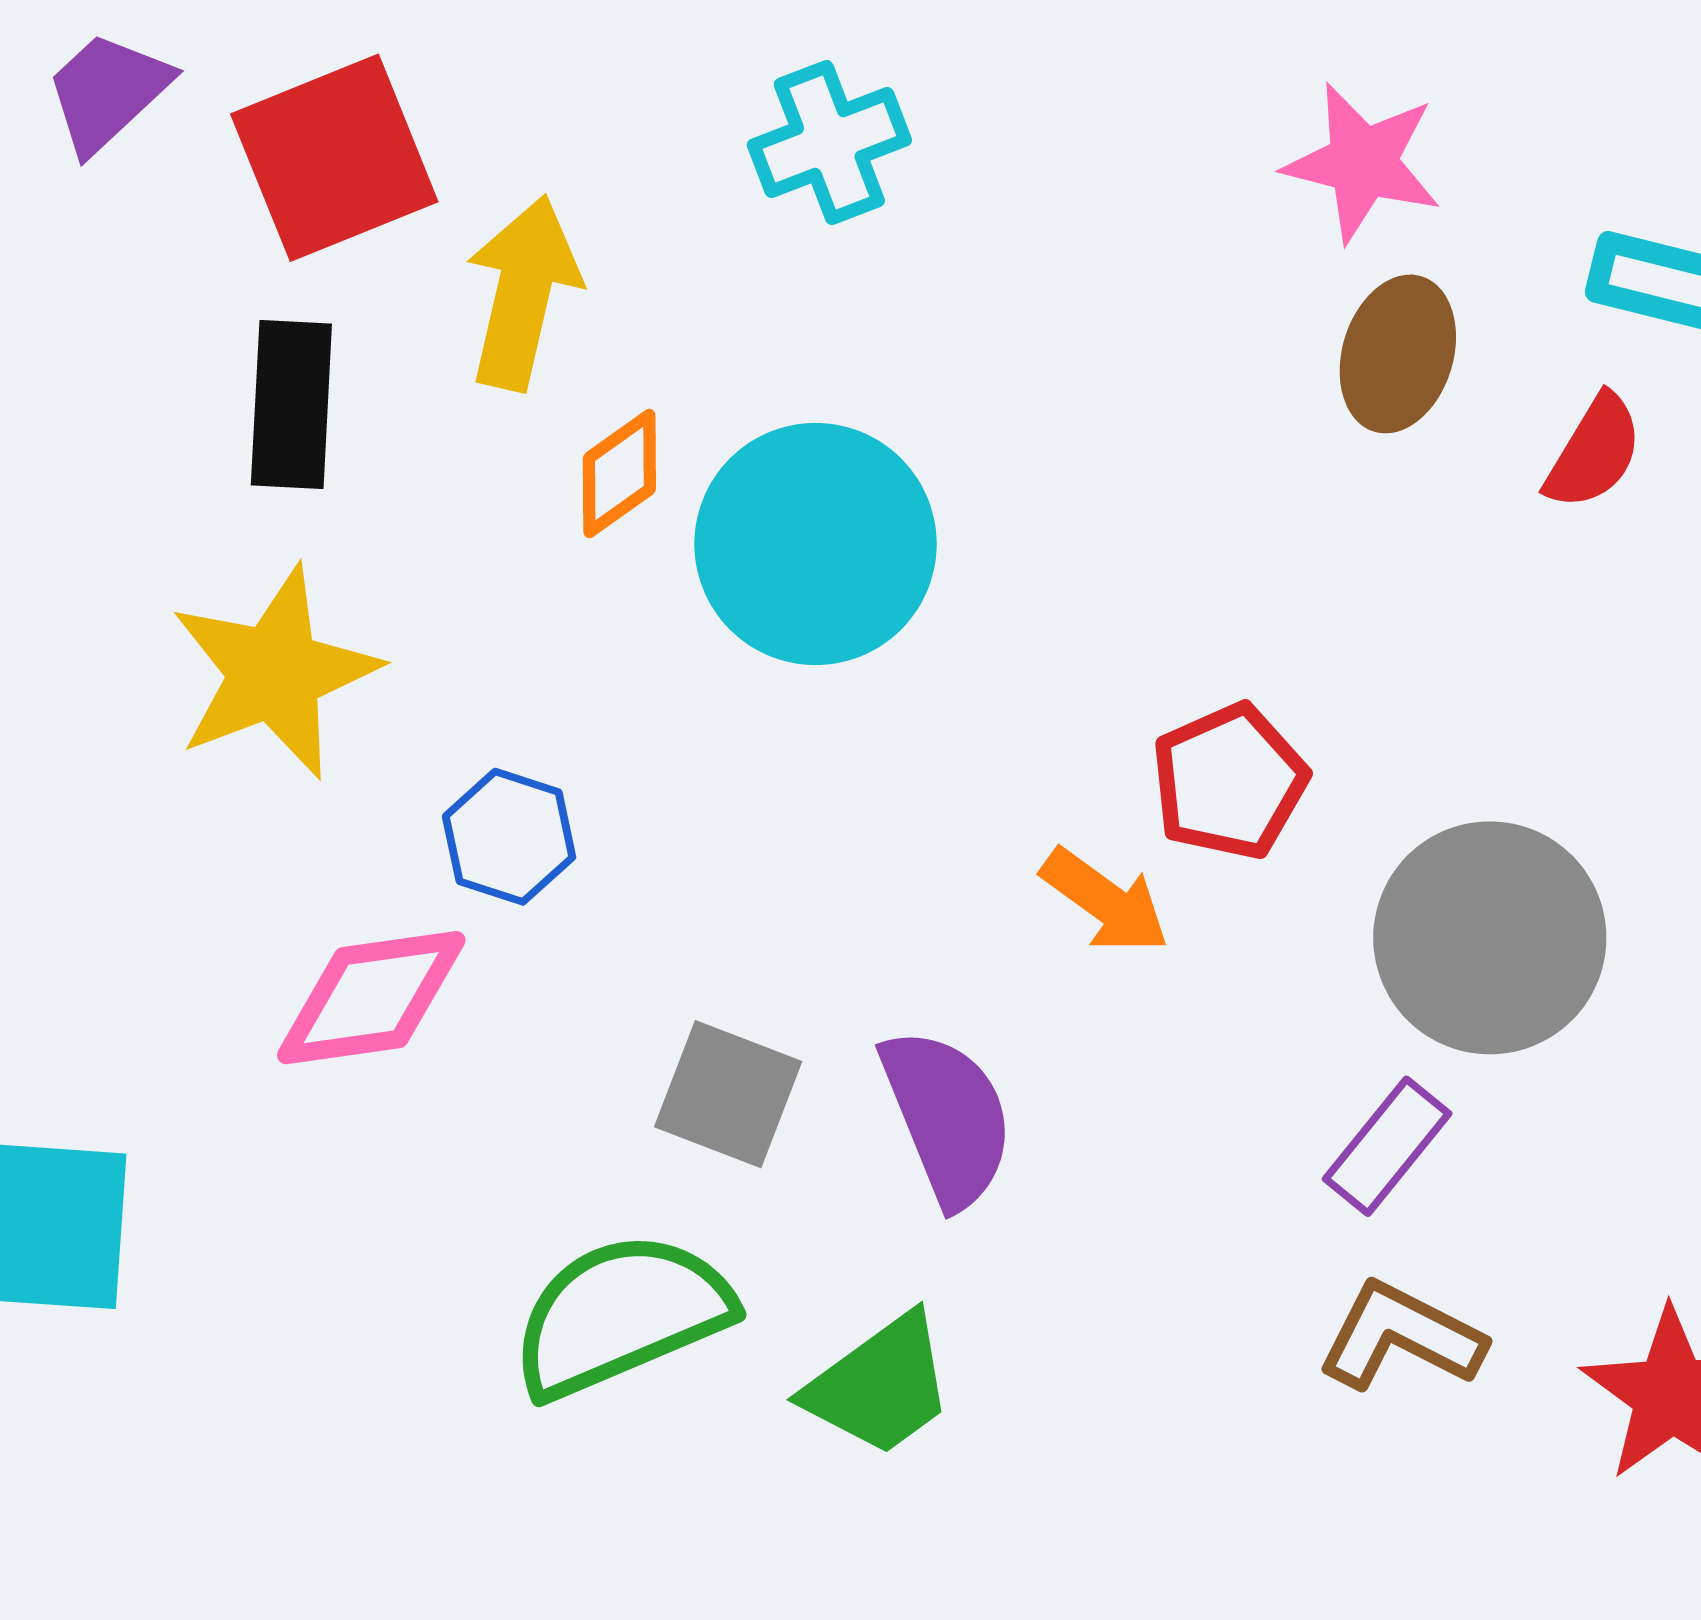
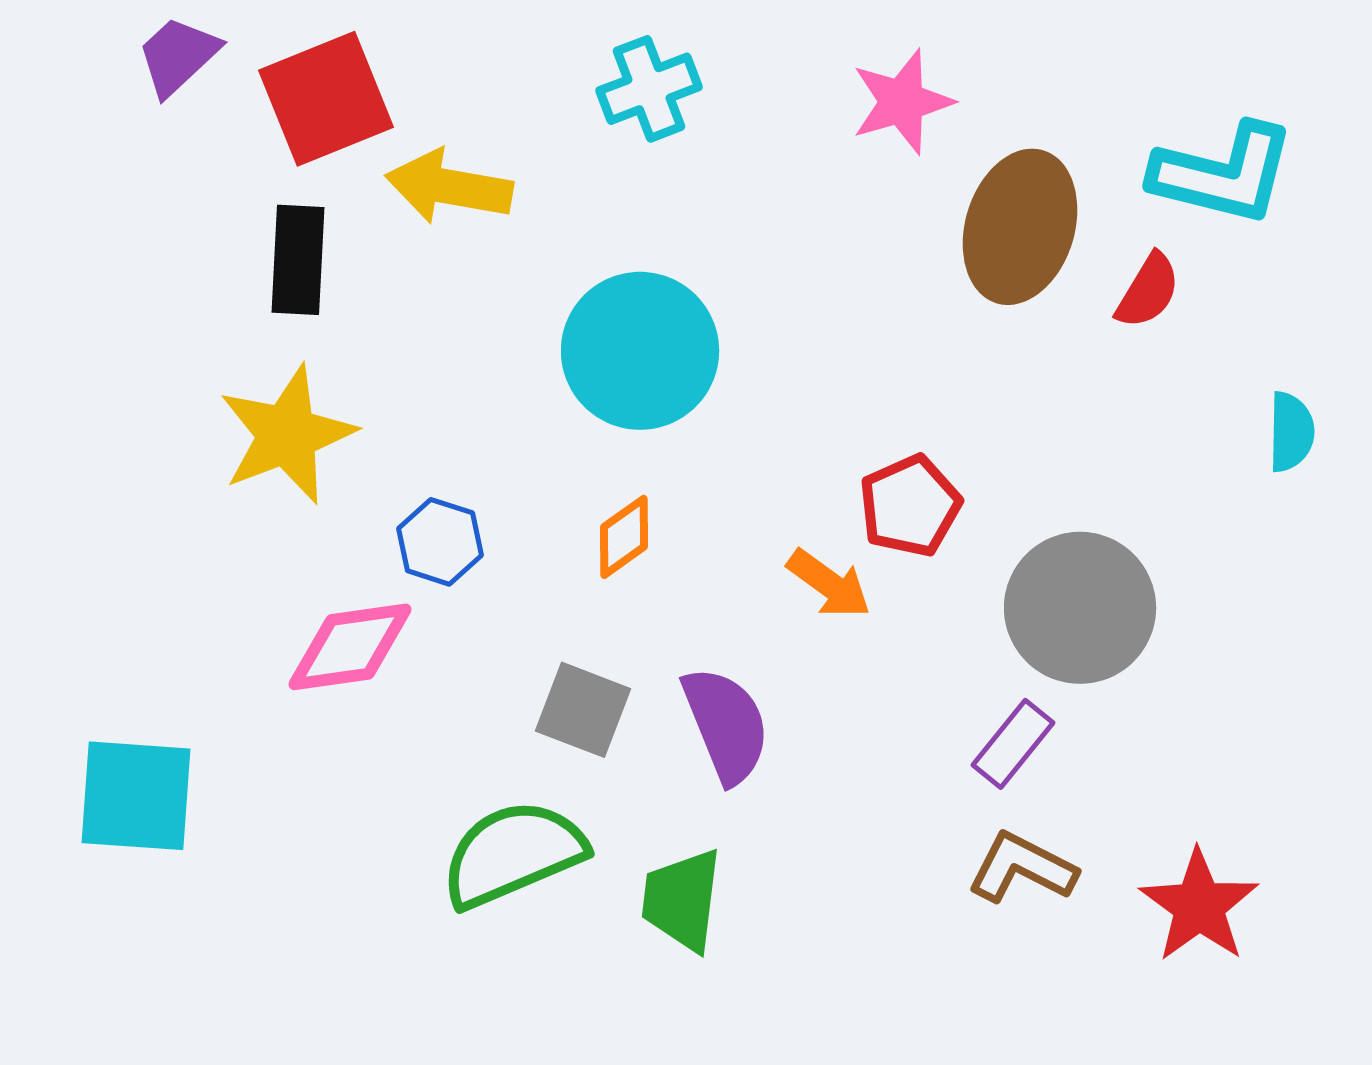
pink star: (1363, 162) -> (902, 102), moved, turned -30
yellow arrow: (523, 293) -> (449, 187), turned -93
brown ellipse: (1398, 354) -> (1020, 227), size x1.5
orange diamond: (619, 474) -> (624, 537), moved
green trapezoid: (880, 1385) -> (682, 900), turned 133

